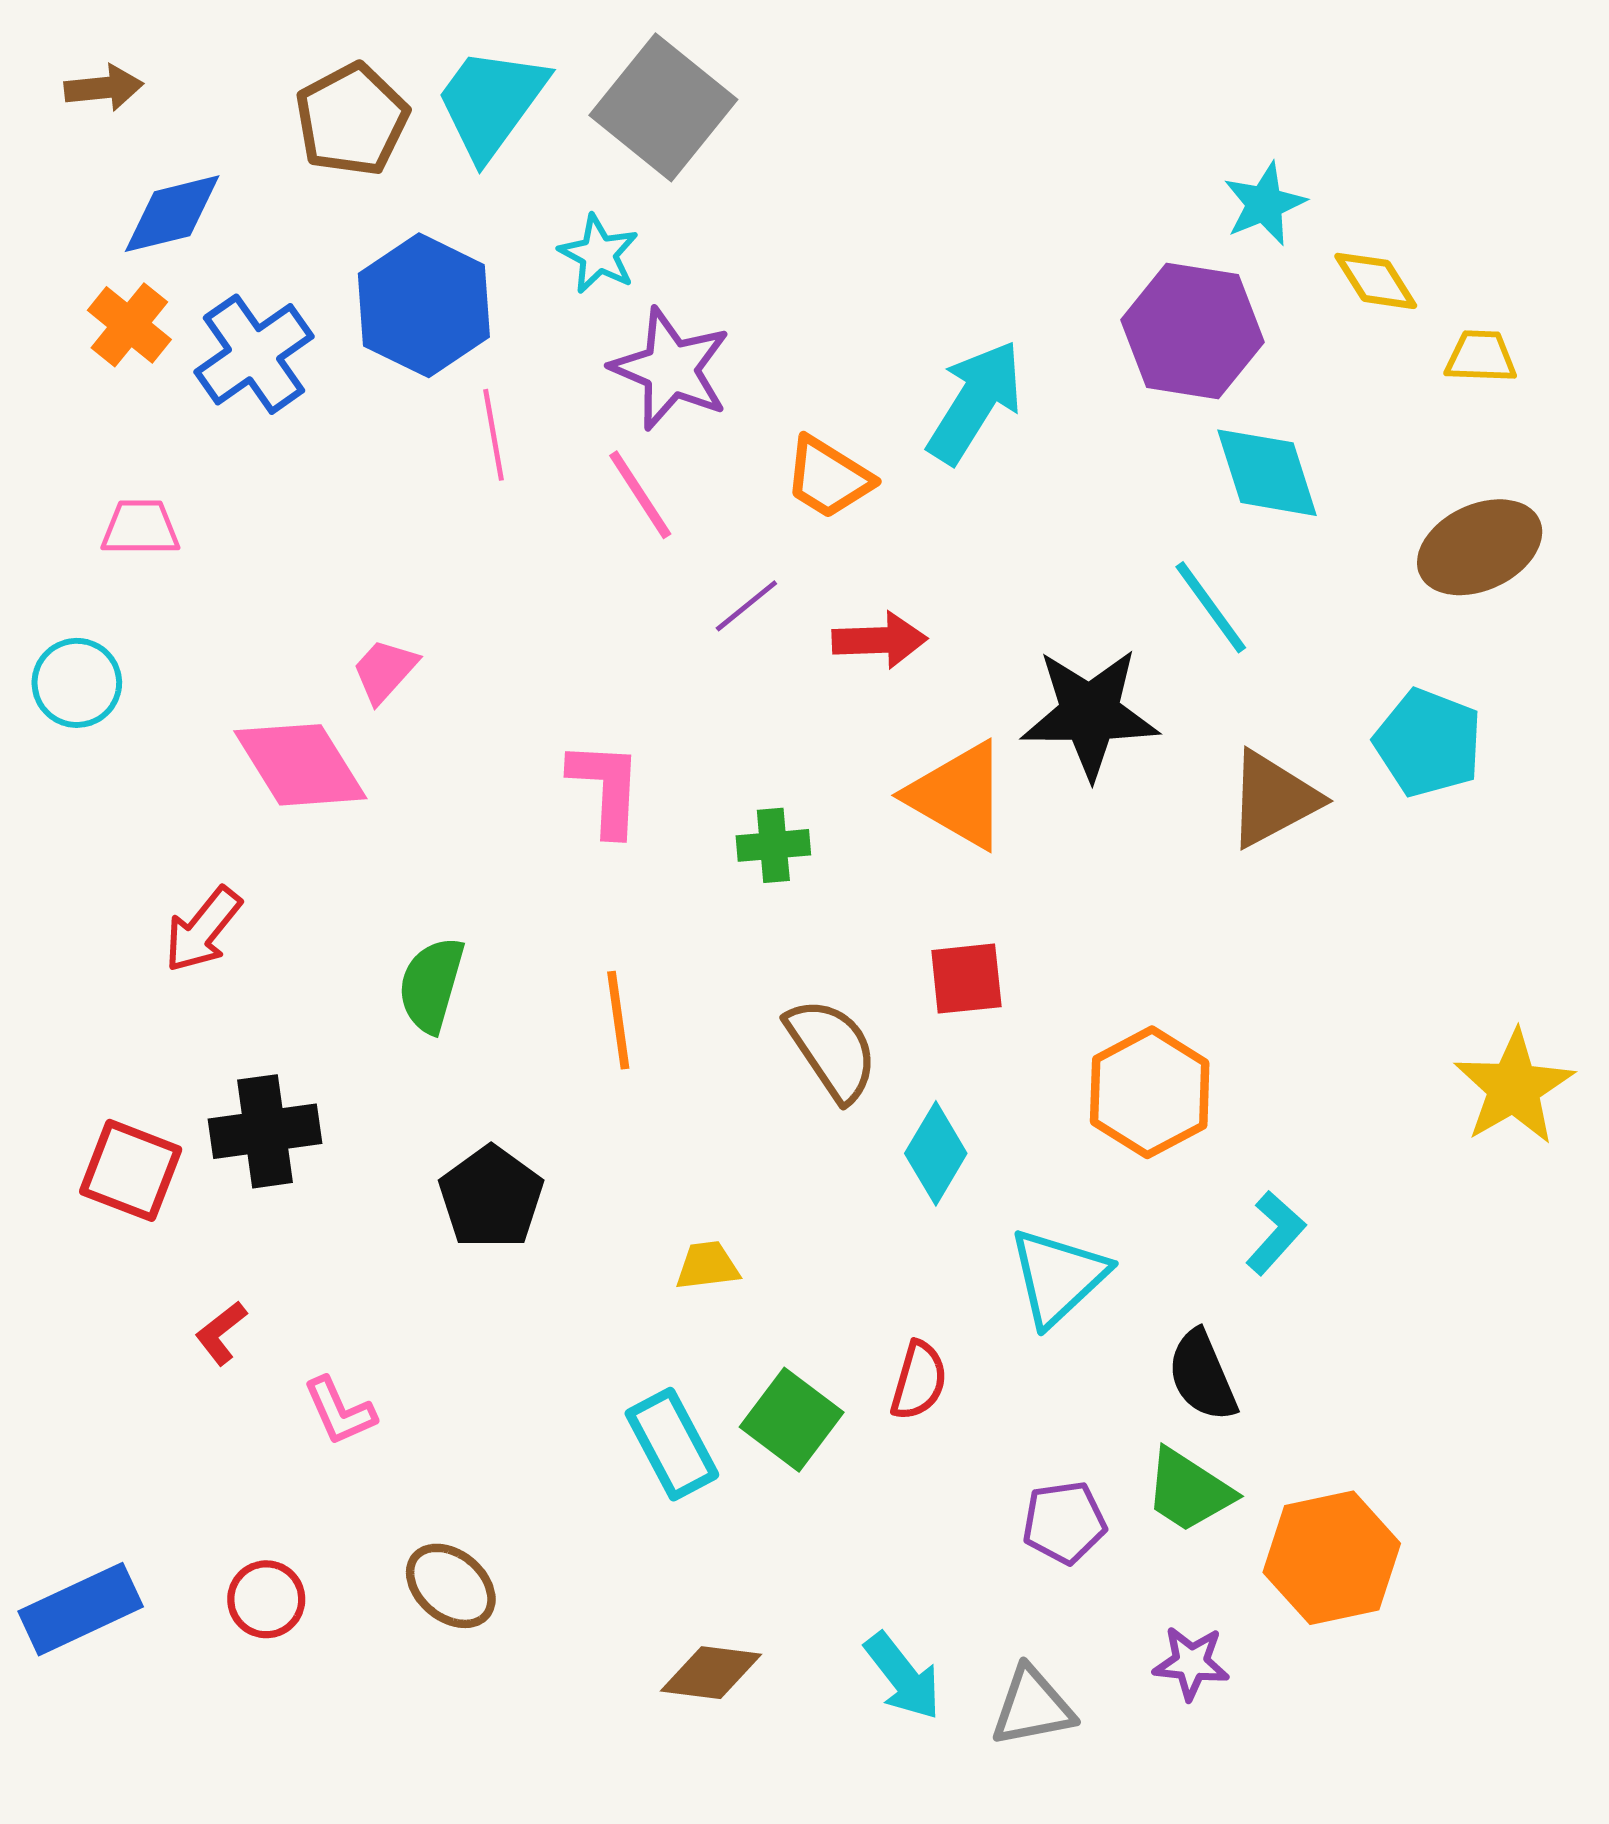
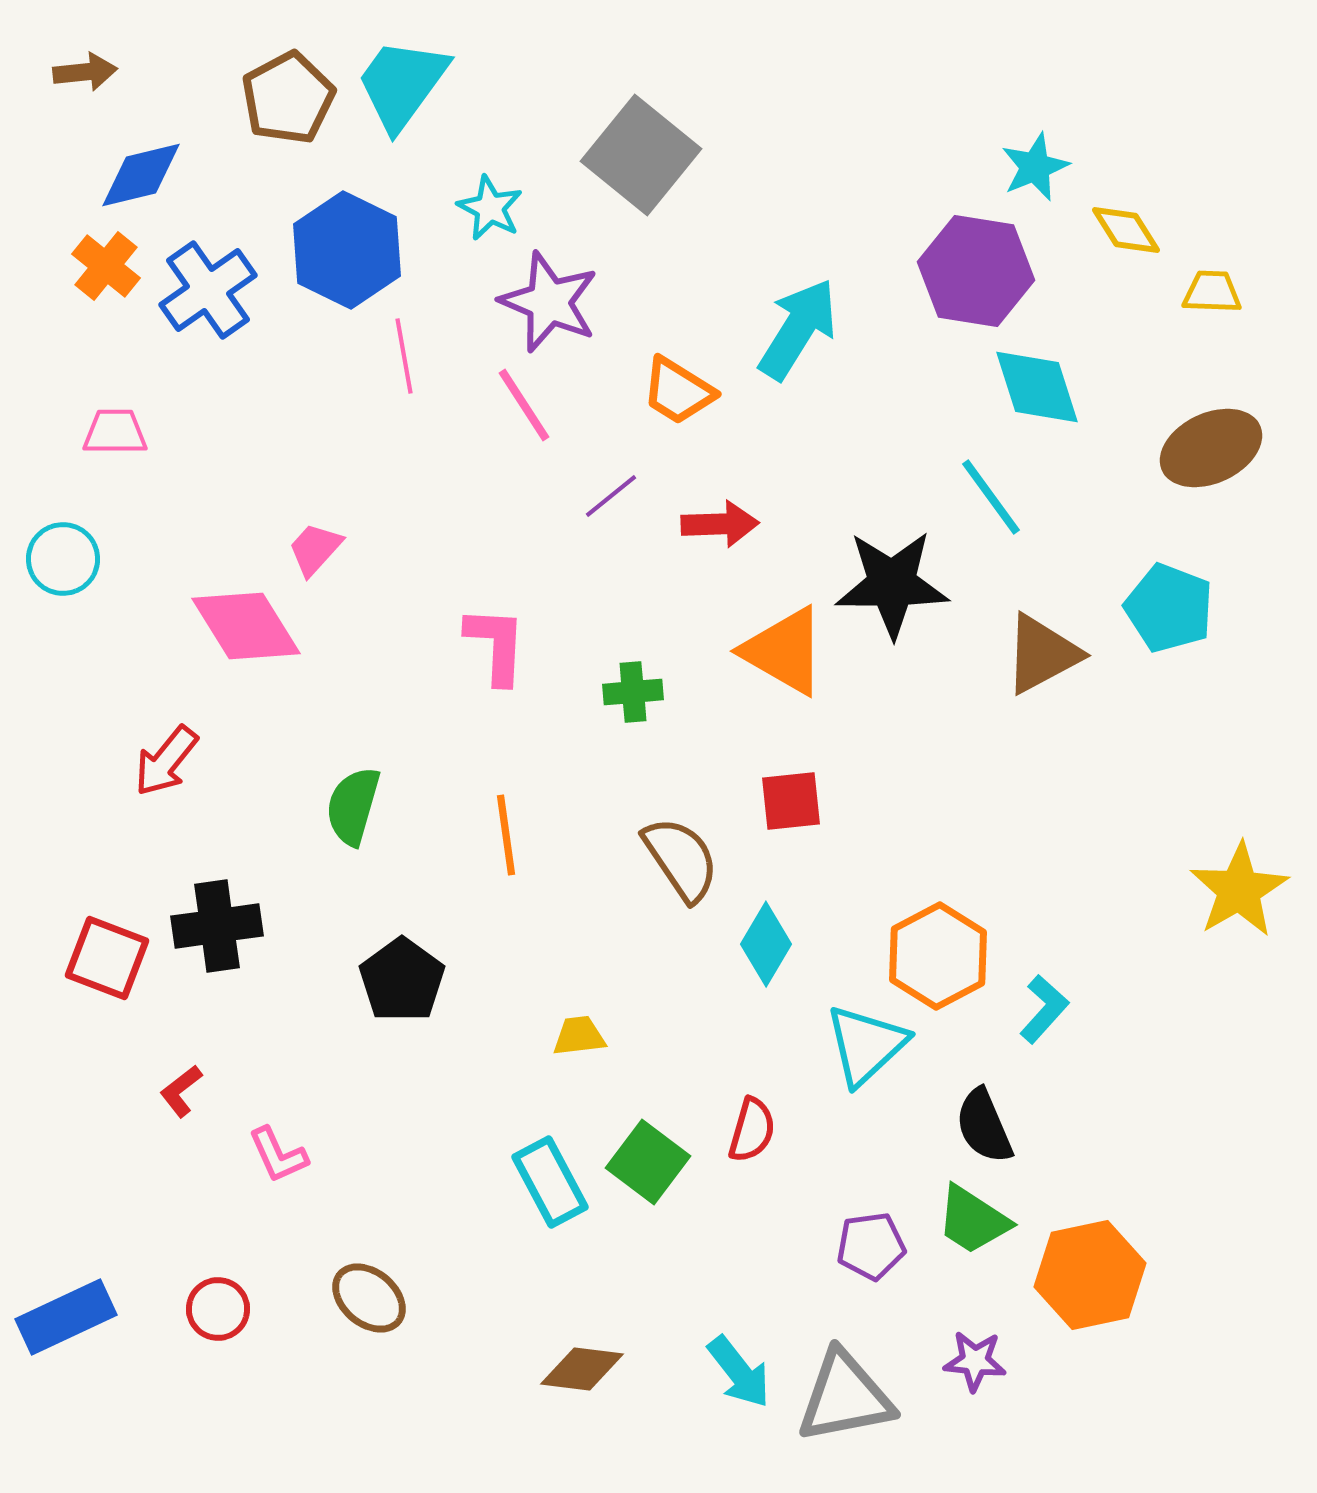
gray square: (663, 107) -> (641, 155), moved
orange hexagon: (1150, 1092) -> (938, 956), moved
gray triangle: (1032, 1707) -> (845, 1397), size x1.4

